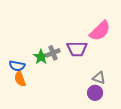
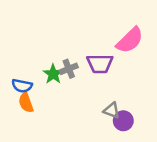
gray triangle: (99, 78) -> (112, 110), moved

